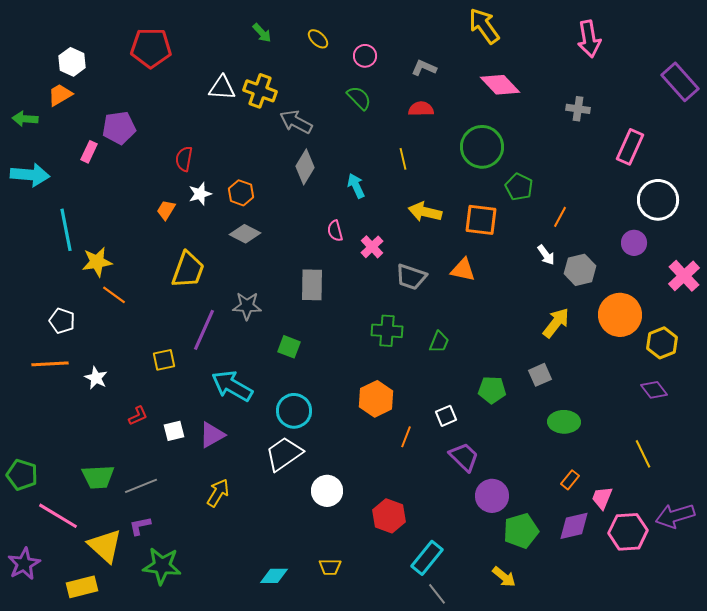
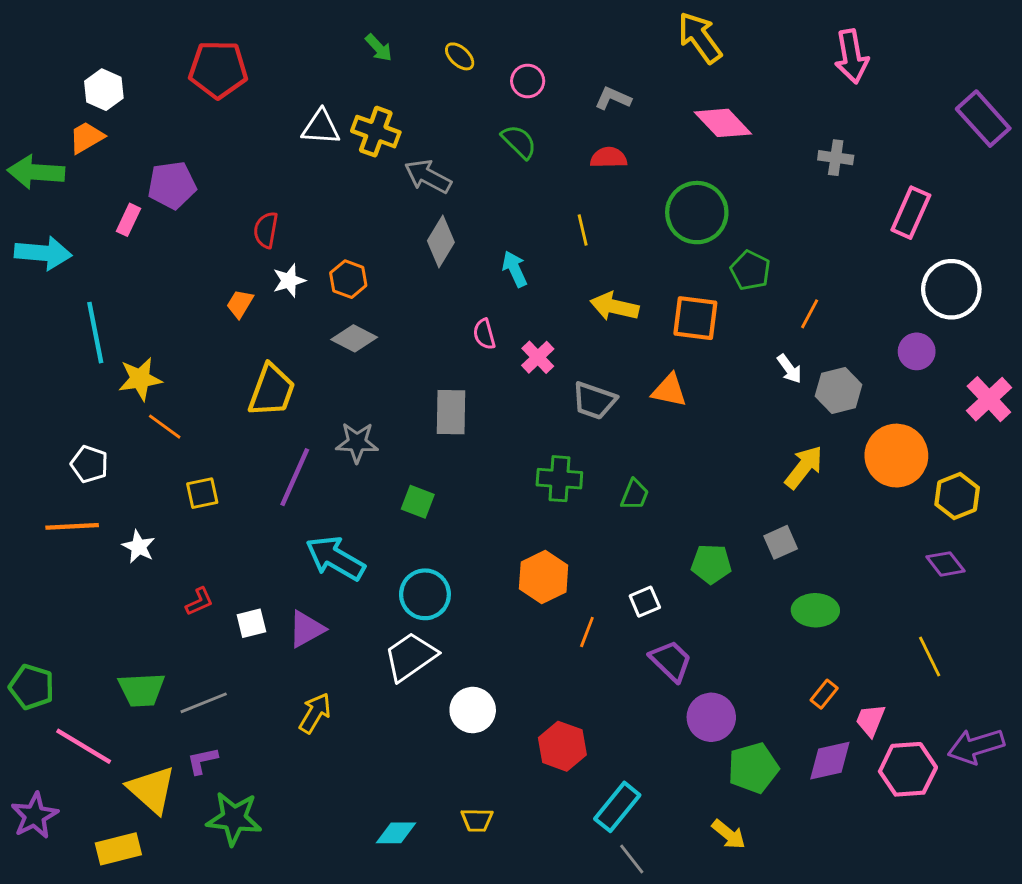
green arrow: (25, 119) -> (36, 172), size x1.5
yellow square: (164, 360) -> (202, 493), moved

